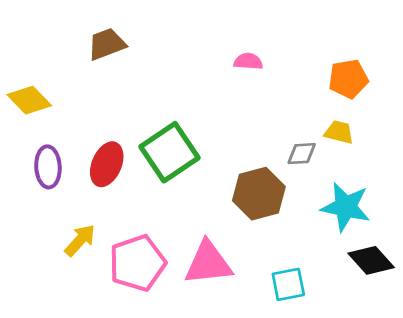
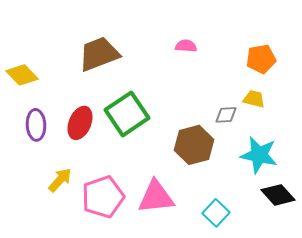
brown trapezoid: (107, 44) -> (99, 54), moved, size x1.4
cyan square: (288, 284) -> (216, 213), turned -36

